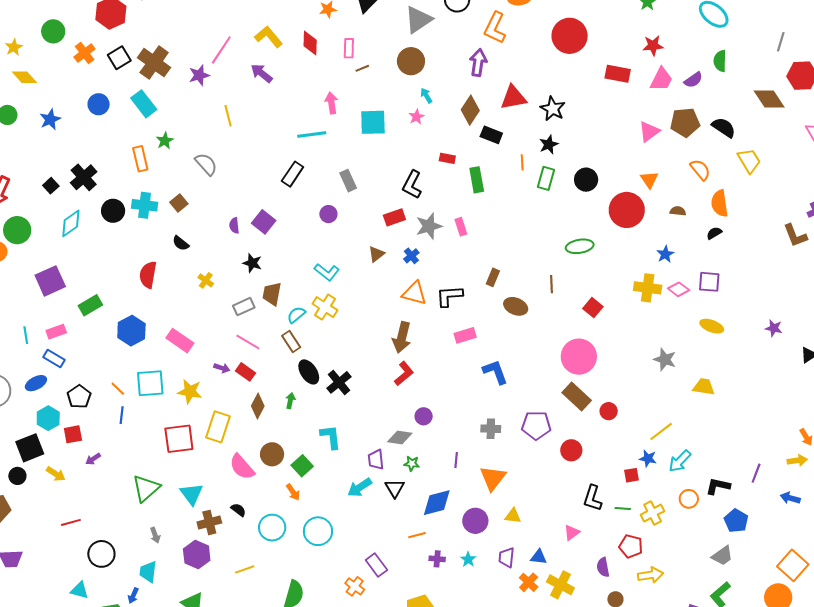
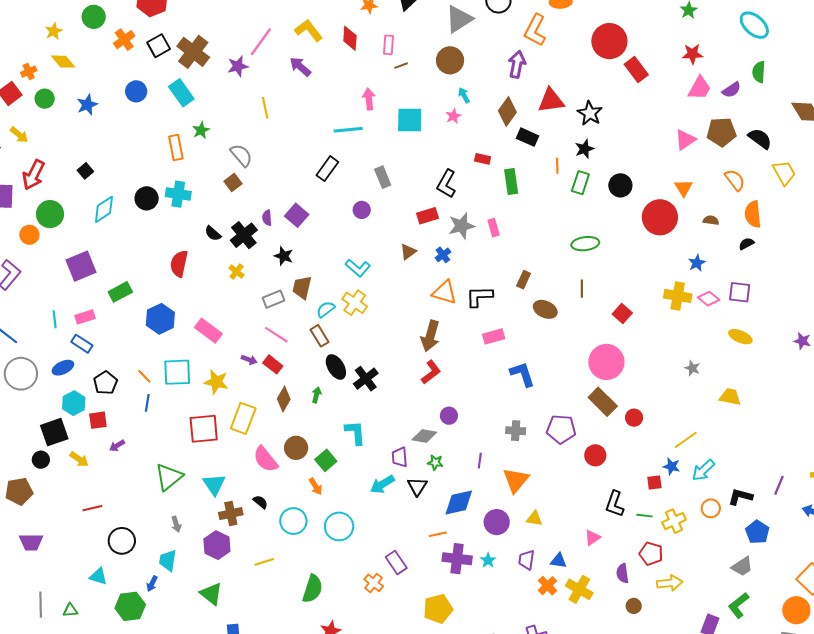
red rectangle: (618, 74) -> (636, 69), moved, turned 40
black cross: (84, 177) -> (244, 235), moved
brown square: (179, 203) -> (233, 182), moved
green ellipse: (580, 246) -> (585, 244), moved
gray star: (665, 359) -> (692, 368), size x0.7
purple cross: (437, 559) -> (457, 559), size x1.8

